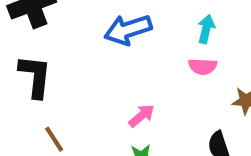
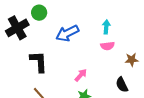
black L-shape: (35, 76) -> (39, 62), moved

